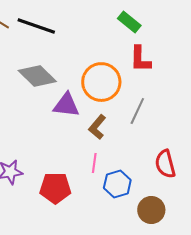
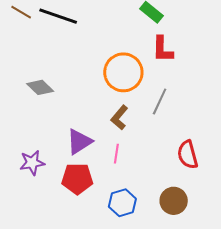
gray diamond: (37, 76) -> (40, 87), moved, size x0.7
purple triangle: (66, 105) -> (79, 142), moved, turned -40
blue hexagon: (117, 184) -> (122, 203), moved

